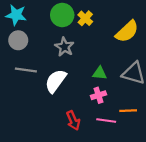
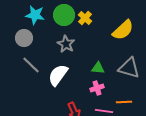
cyan star: (16, 15) -> (35, 15), moved
gray line: (26, 70) -> (31, 65), turned 36

